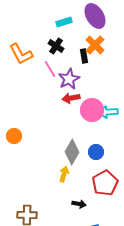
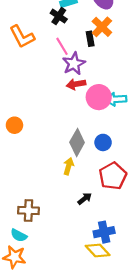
black cross: (56, 46) -> (59, 16), moved
pink line: (50, 69) -> (62, 46), moved
black arrow: (79, 204) -> (85, 199), turned -48

